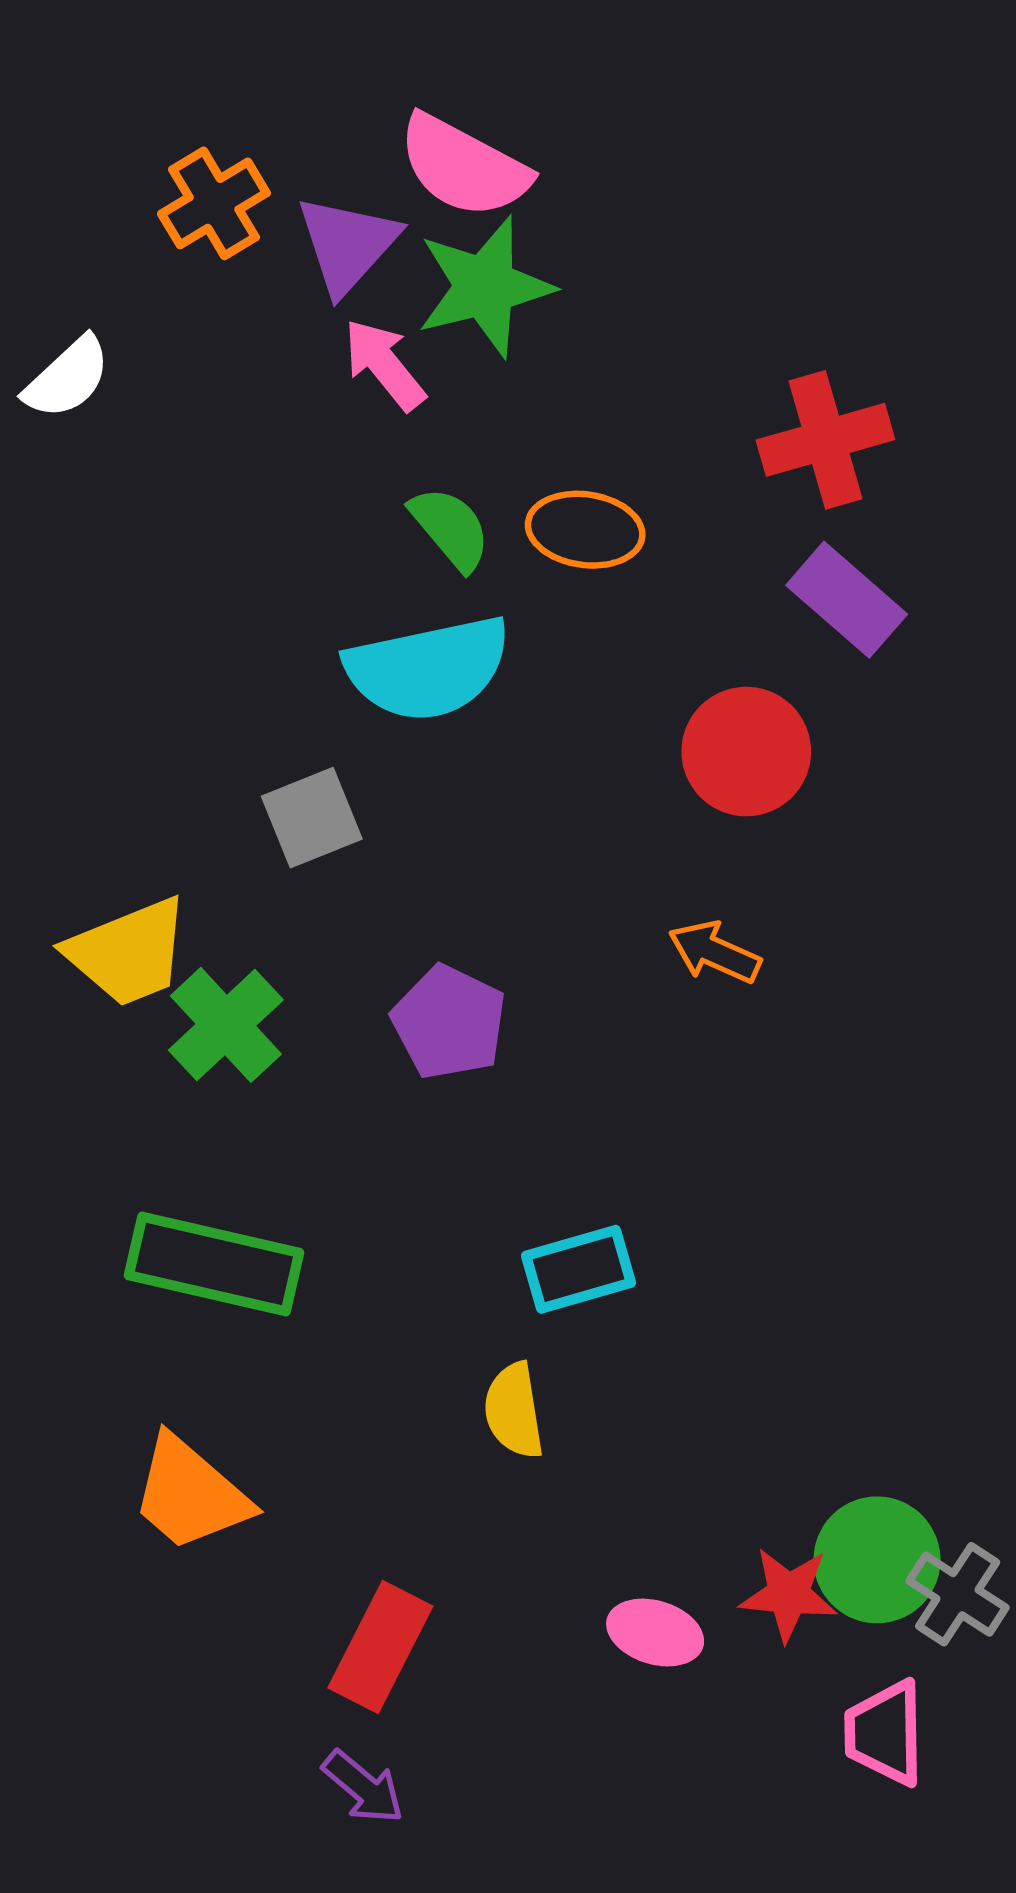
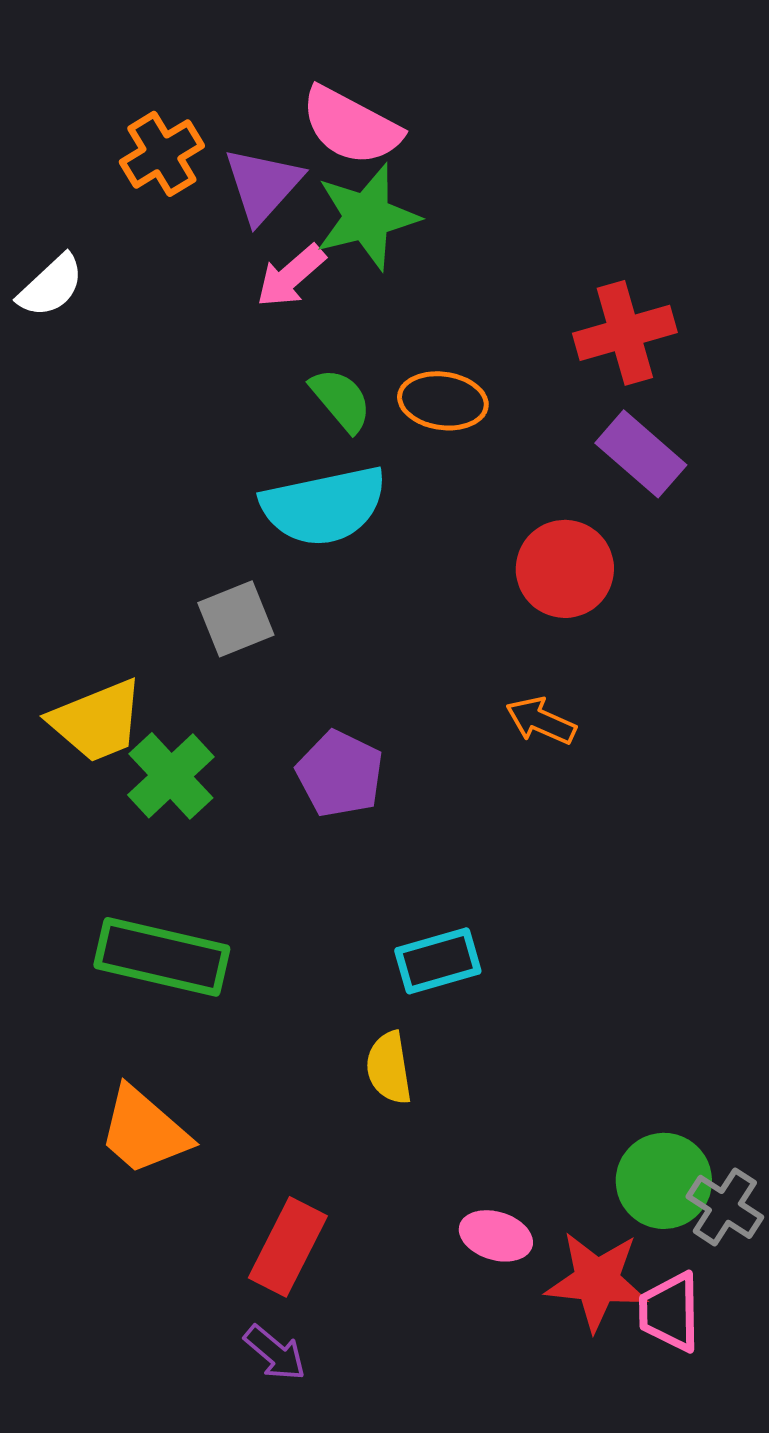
pink arrow: (384, 365) -> (291, 276), turned -92
red star: (789, 1594) -> (597, 1281), moved, size x1.4

